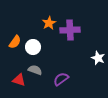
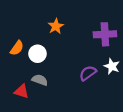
purple cross: (70, 30) -> (105, 34), moved
purple semicircle: (61, 79) -> (88, 73), moved

